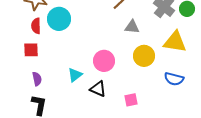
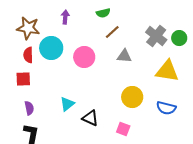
yellow circle: (144, 56) -> (132, 97), moved
pink circle: (104, 61) -> (84, 57), moved
pink square: (131, 100) -> (123, 129), turned 32

